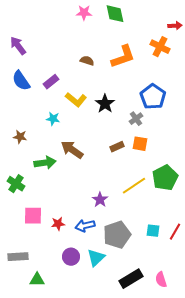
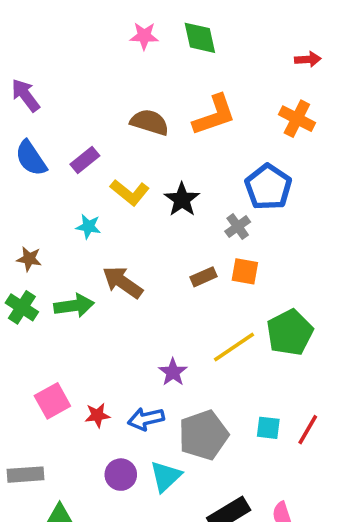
orange cross: (160, 47) -> (297, 119), moved
brown semicircle: (87, 61) -> (150, 122), size x1.5
green cross: (16, 184) -> (22, 307), moved
pink square: (33, 216) -> (52, 401), turned -30

